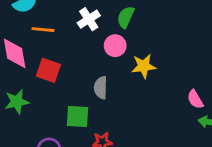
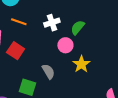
yellow star: (144, 66) -> (81, 64), turned 30
gray semicircle: (101, 88) -> (48, 71), turned 133

